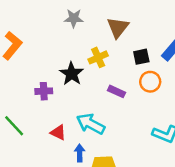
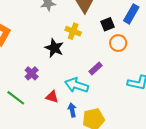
yellow cross: (98, 57) -> (73, 31), turned -35
purple cross: (44, 91) -> (32, 73), moved, turned -32
purple rectangle: (117, 91) -> (95, 68), moved, turned -56

